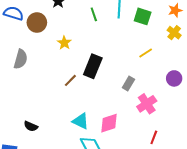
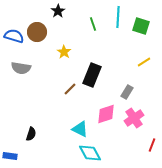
blue semicircle: (14, 13) -> (14, 36), moved
gray semicircle: (21, 59) -> (21, 68), turned 84
pink cross: (147, 104) -> (134, 118), moved
pink diamond: (109, 123) -> (106, 114), moved
black semicircle: (31, 126) -> (31, 134), turned -96

